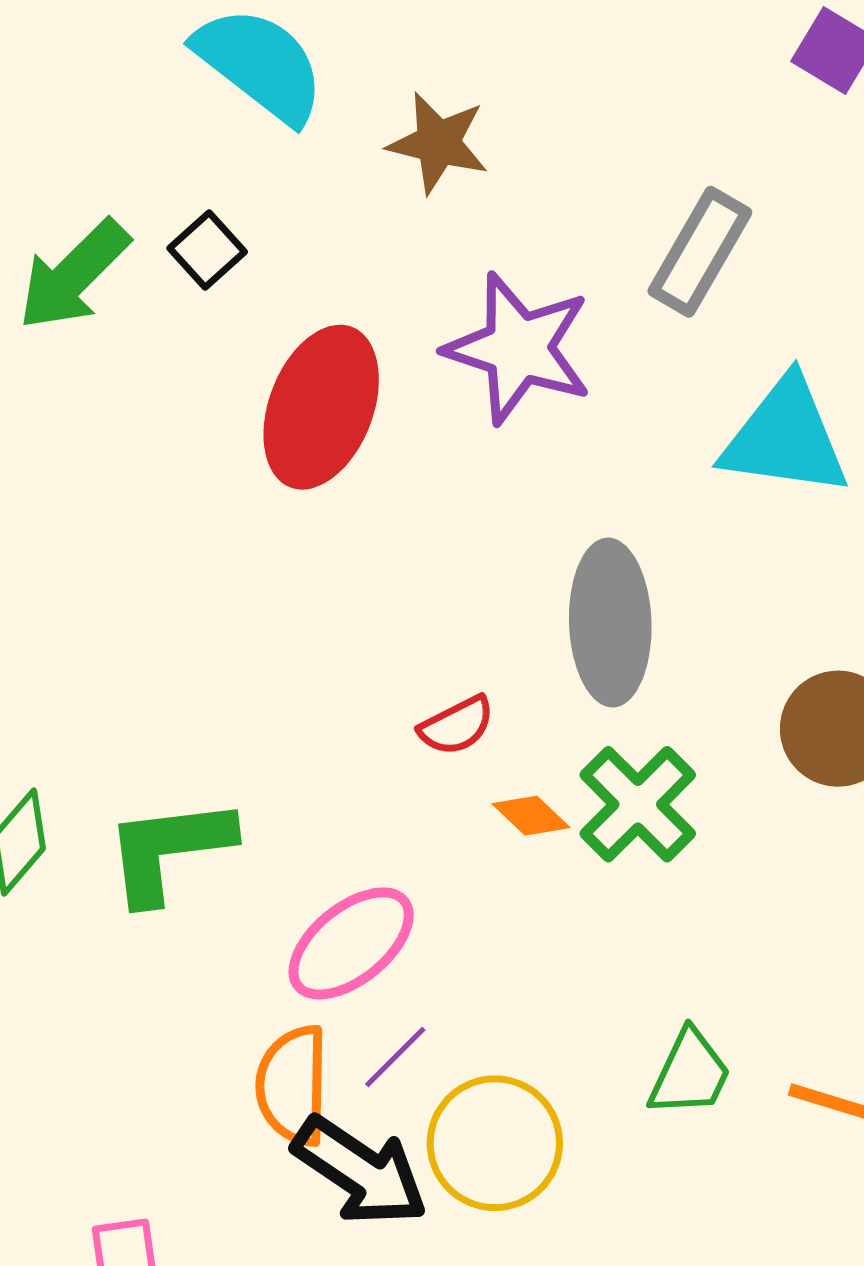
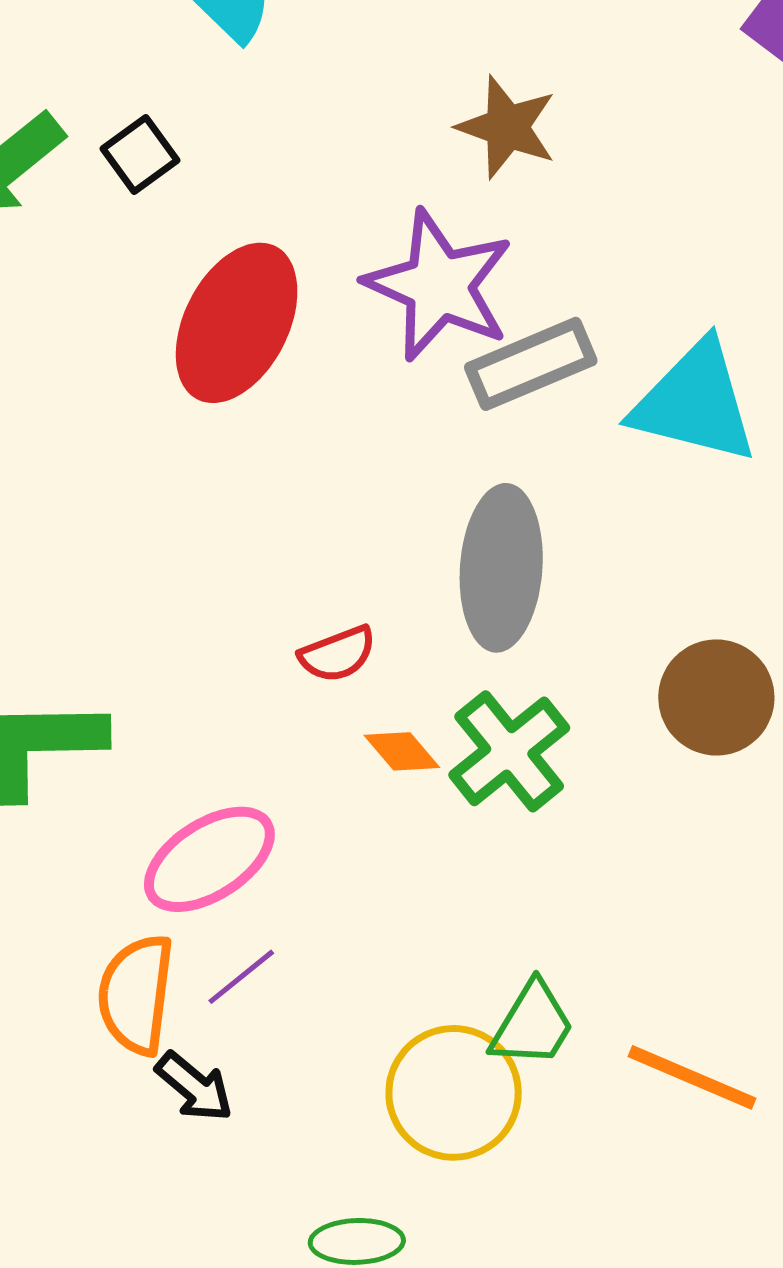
brown star: (438, 143) -> (507, 127), moved
gray rectangle: (700, 252) -> (531, 364), moved, turned 31
yellow circle: (495, 1143) -> (454, 1093), moved
black arrow: (360, 1171) -> (194, 1087), size x0.6

